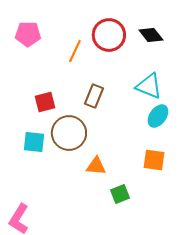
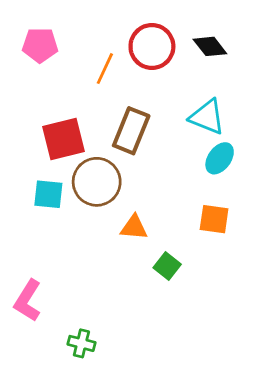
brown rectangle: (94, 96) -> (131, 131), size x1.4
red square: (45, 102) -> (64, 139), size x1.5
green square: (120, 194) -> (167, 266), turned -30

